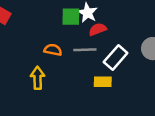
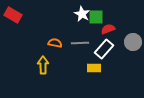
green square: (71, 17) -> (96, 17), moved
red semicircle: (98, 29) -> (108, 29), moved

